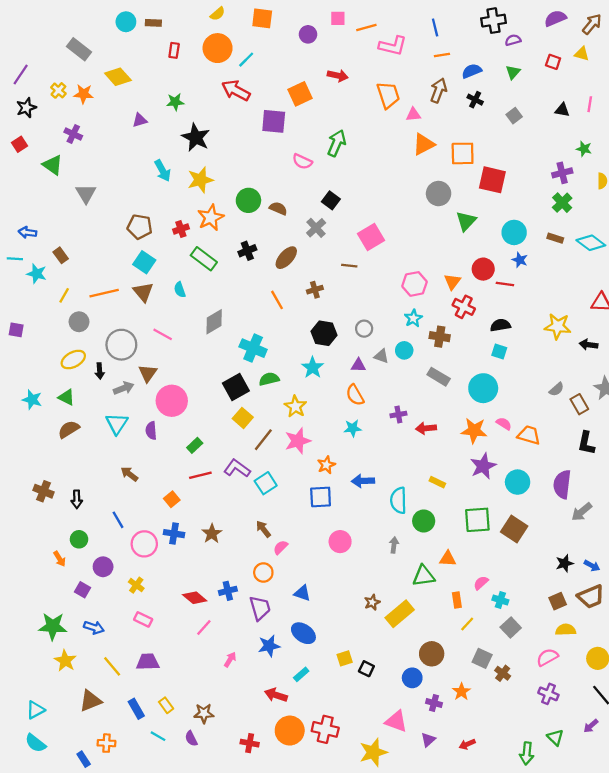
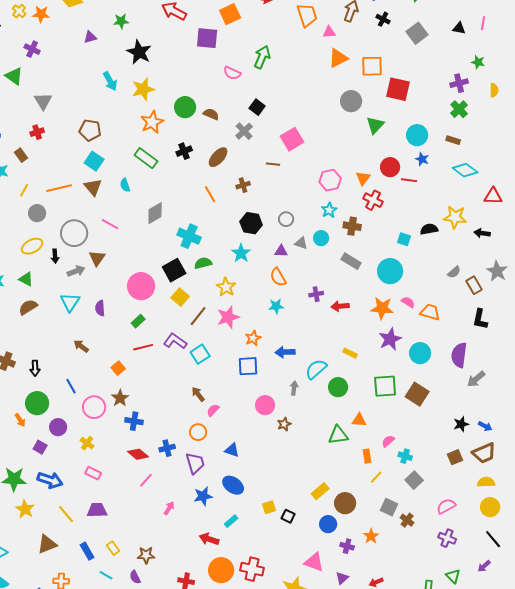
gray square: (514, 116) -> (417, 33), size x1.5
red cross: (181, 229) -> (37, 132), moved
cyan diamond: (591, 243) -> (465, 170), moved
black semicircle: (500, 325) -> (429, 229), moved
pink circle: (172, 401) -> (141, 286), moved
cyan semicircle: (398, 500) -> (316, 369), turned 50
blue cross: (174, 534) -> (134, 421), moved
brown star: (212, 534) -> (120, 398), moved
green circle: (79, 539) -> (37, 403), size x1.5
gray arrow: (394, 545) -> (294, 388), moved
brown star: (372, 602) -> (284, 424), moved
yellow rectangle: (400, 614) -> (320, 491), moved, size x0.7
blue arrow: (94, 627) -> (50, 480), size x1.4
yellow semicircle: (566, 630) -> (486, 482), moved

